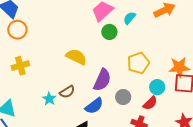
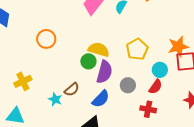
orange circle: (17, 30) -> (46, 39), moved
green circle: (109, 32) -> (88, 61), moved
yellow semicircle: (76, 57) -> (99, 50), moved
yellow cross: (20, 66) -> (23, 81), moved

